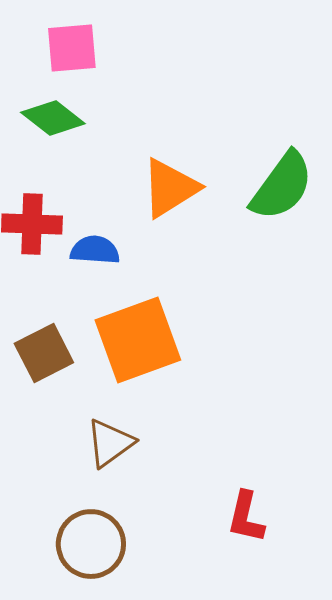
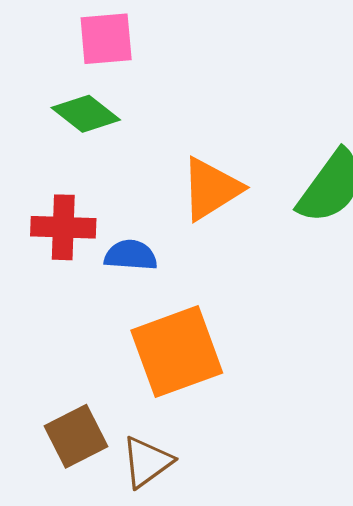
brown square: (44, 353) -> (76, 436), moved

